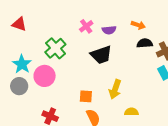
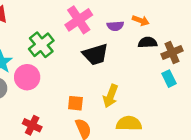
pink cross: (86, 26) -> (79, 20), size x1.6
purple semicircle: (109, 30) -> (115, 26), moved
yellow semicircle: (131, 112) -> (129, 124), size x1.5

